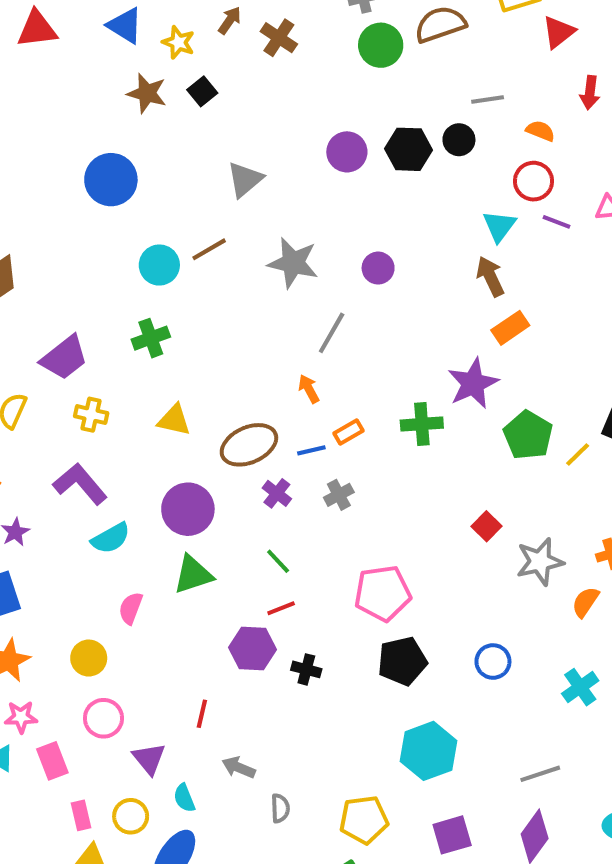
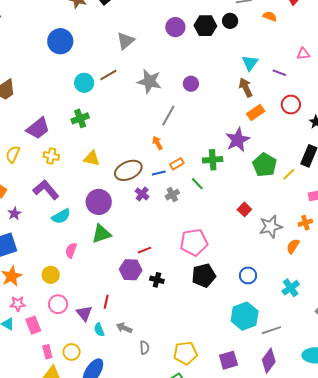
red circle: (534, 181) -> (291, 105), moved
purple line: (556, 222) -> (279, 73), moved
green line: (278, 561) -> (197, 184), moved
cyan hexagon: (428, 751) -> (245, 316), moved
purple triangle: (149, 759) -> (84, 313), moved
cyan semicircle: (184, 798) -> (99, 330), moved

